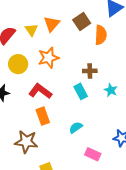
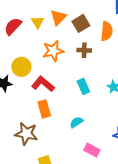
brown square: (82, 22) -> (81, 23), moved
yellow circle: (18, 64) -> (21, 67), moved
brown cross: (90, 71) -> (84, 50), moved

